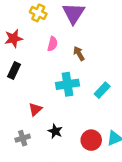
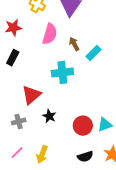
pink semicircle: (52, 44) -> (50, 34), size x1.5
cyan rectangle: (102, 90) -> (94, 53), moved
red triangle: (35, 109) -> (31, 95), size x1.5

